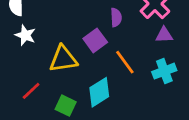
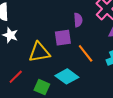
purple square: (95, 40) -> (63, 38), turned 30
cyan diamond: (99, 92) -> (67, 76), turned 70

